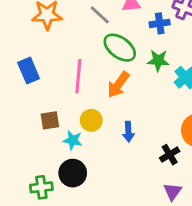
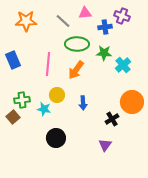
green ellipse: (120, 48) -> (77, 44), turned -35
brown square: (50, 120) -> (13, 117), moved, turned -32
black circle: (73, 173) -> (56, 138), moved
green cross: (41, 187) -> (22, 100), moved
purple triangle: (172, 192) -> (105, 145), moved

